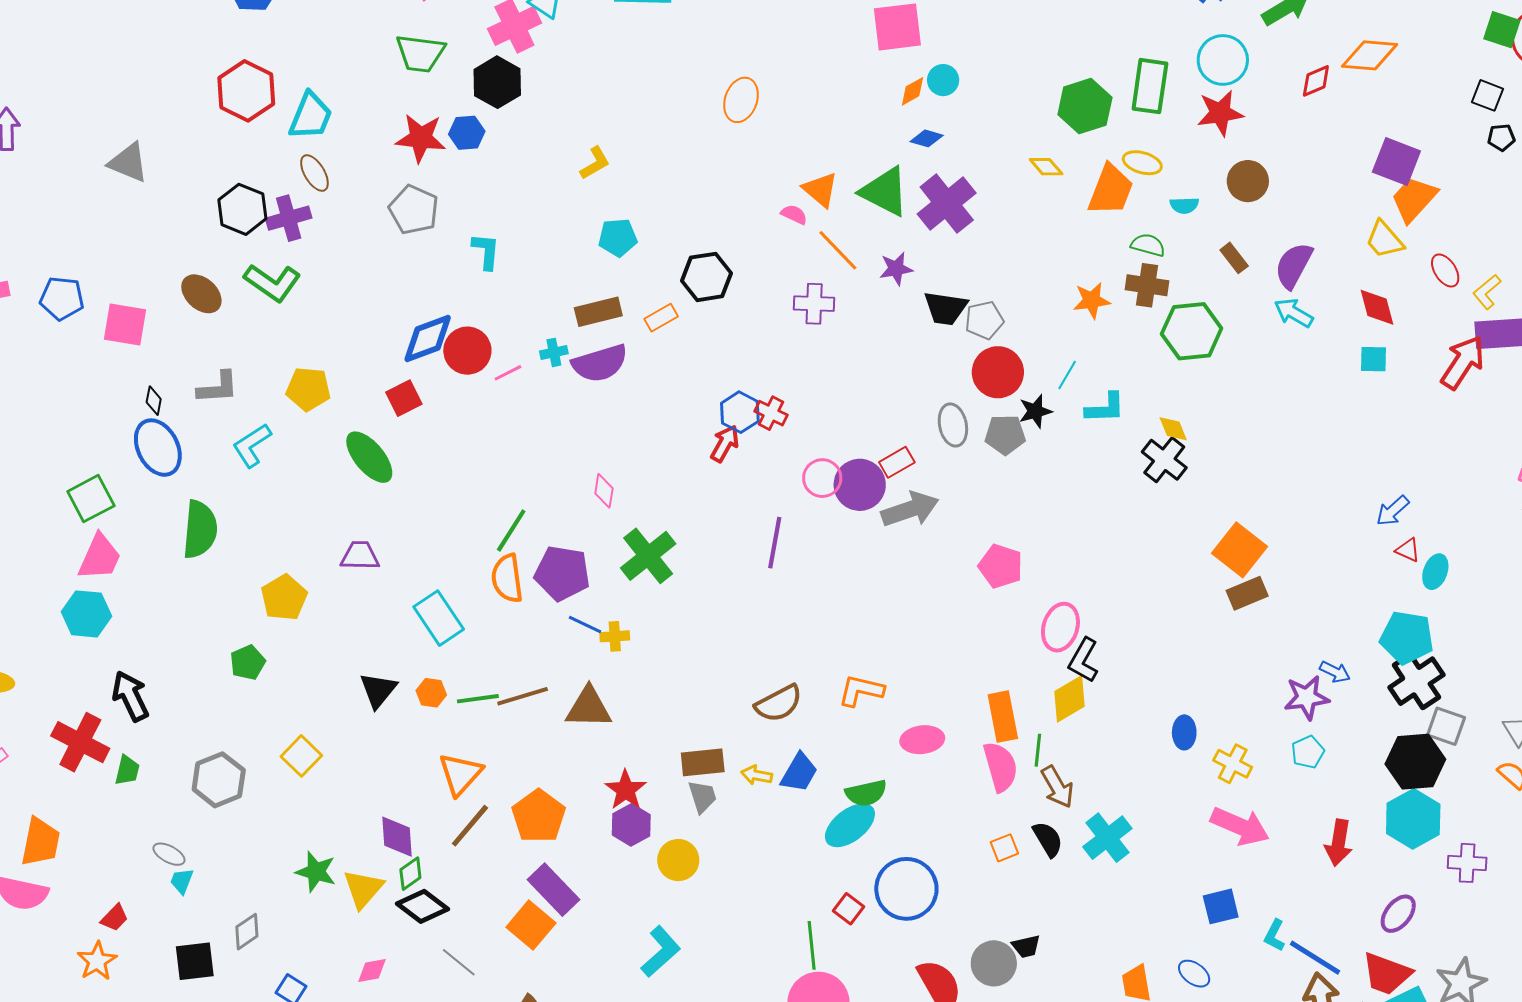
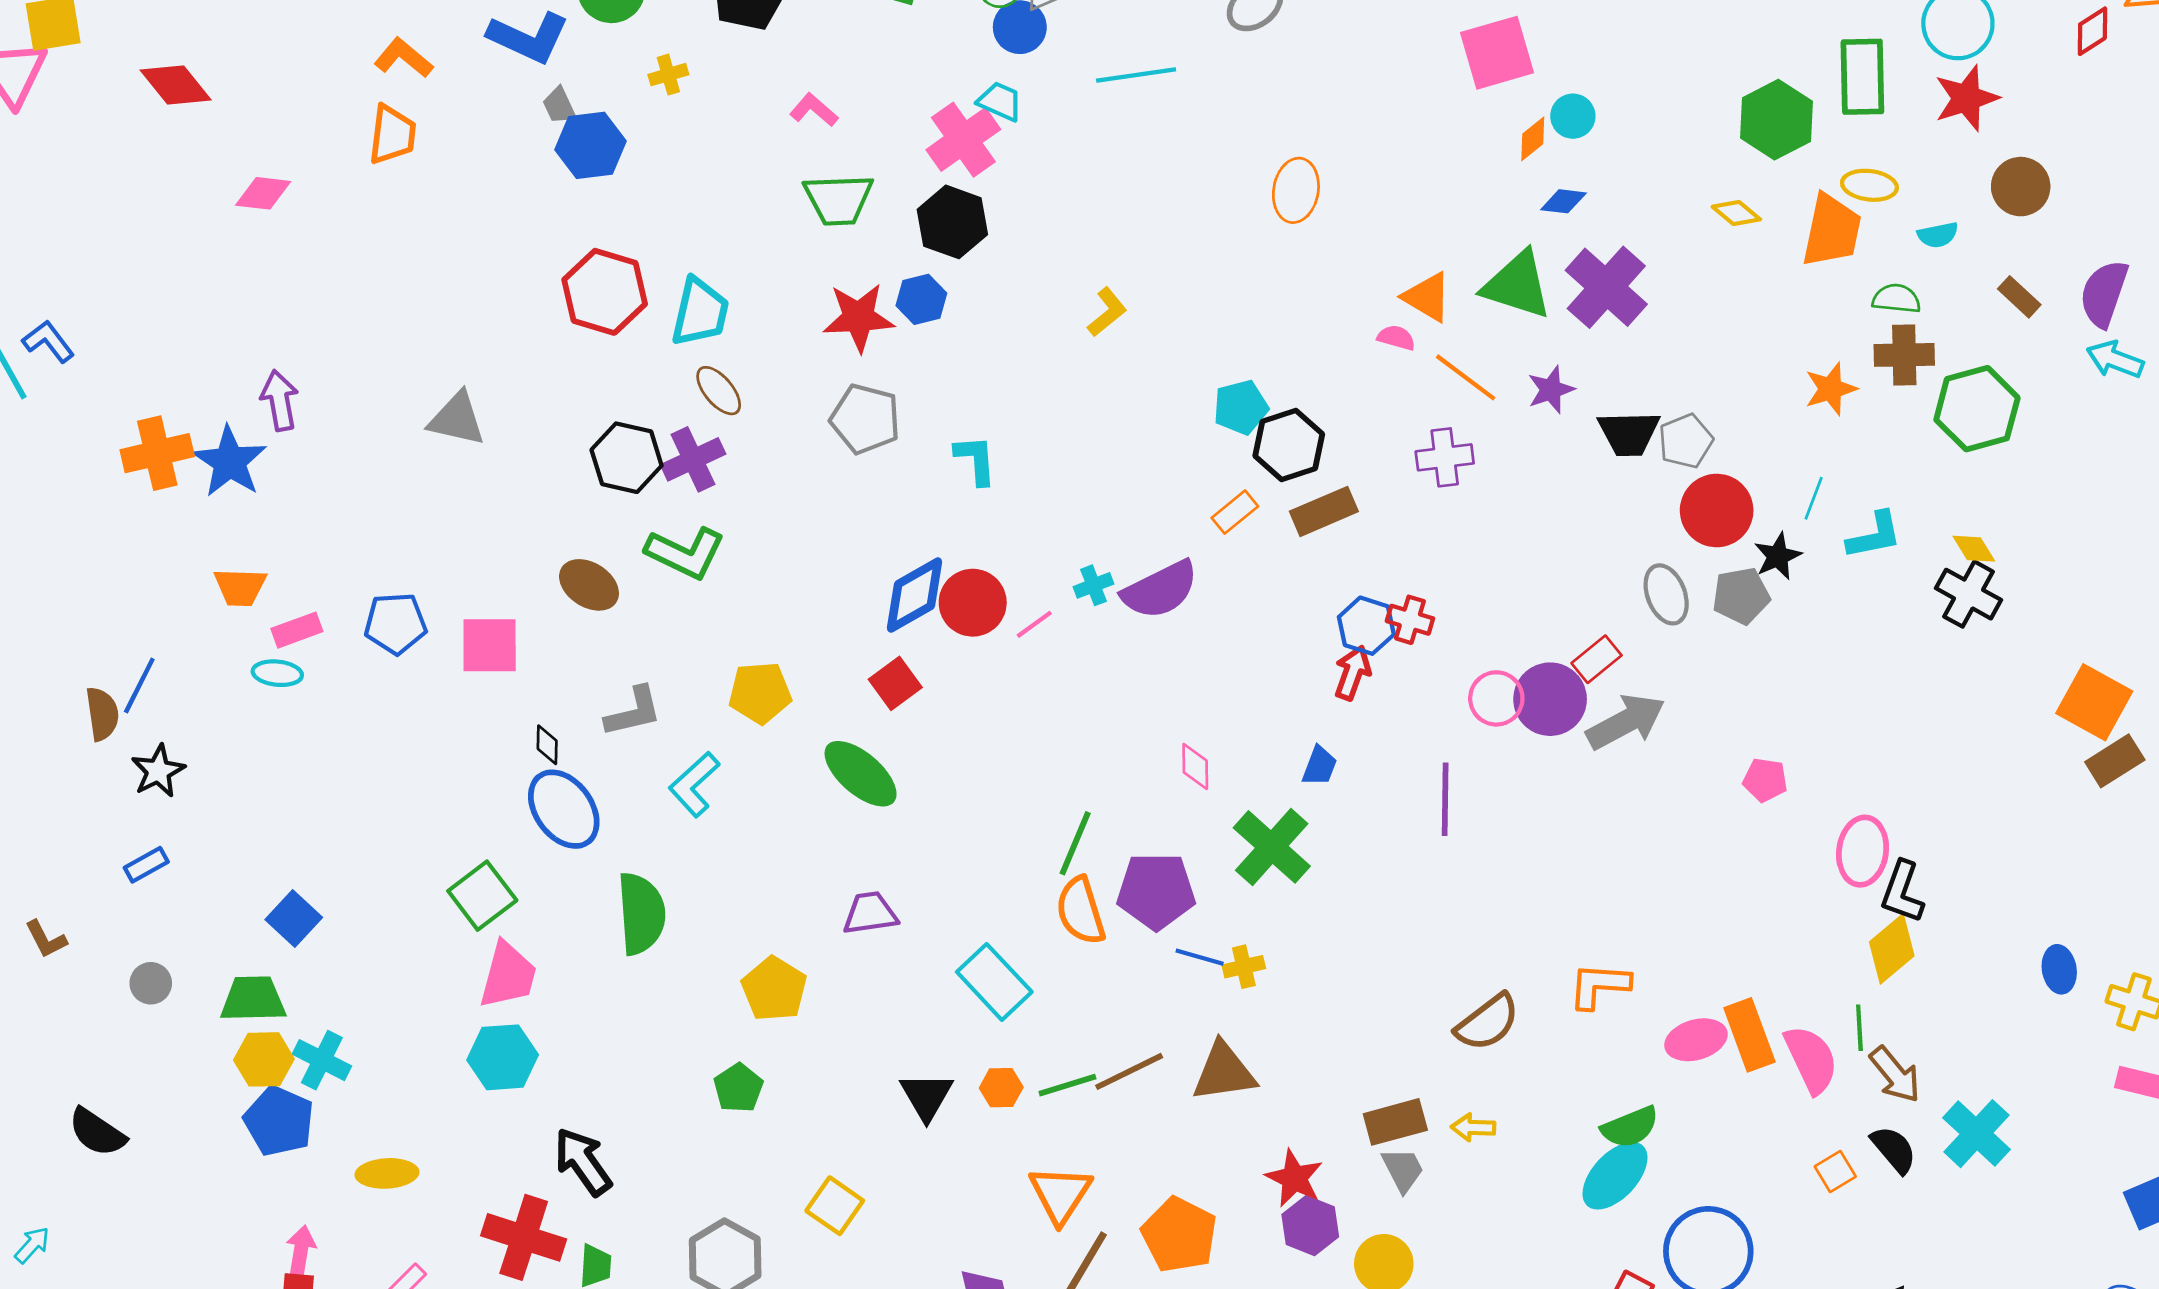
cyan pentagon: (618, 238) -> (1241, 407), moved
brown rectangle: (598, 312) -> (1324, 511), moved
pink pentagon: (1001, 566) -> (1765, 780), size x0.7
orange rectangle: (1003, 717) -> (1749, 1035), moved
blue trapezoid: (799, 772) -> (1319, 766), moved, size x0.7

